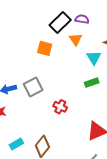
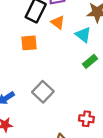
gray square: (33, 87) -> (43, 92), moved
red cross: (60, 107) -> (86, 119), moved

